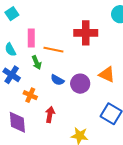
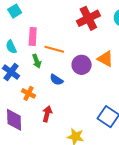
red cross: (86, 33) -> (88, 18), moved, turned -30
orange triangle: (107, 74) -> (105, 59), moved
purple circle: (80, 84) -> (82, 65), moved

